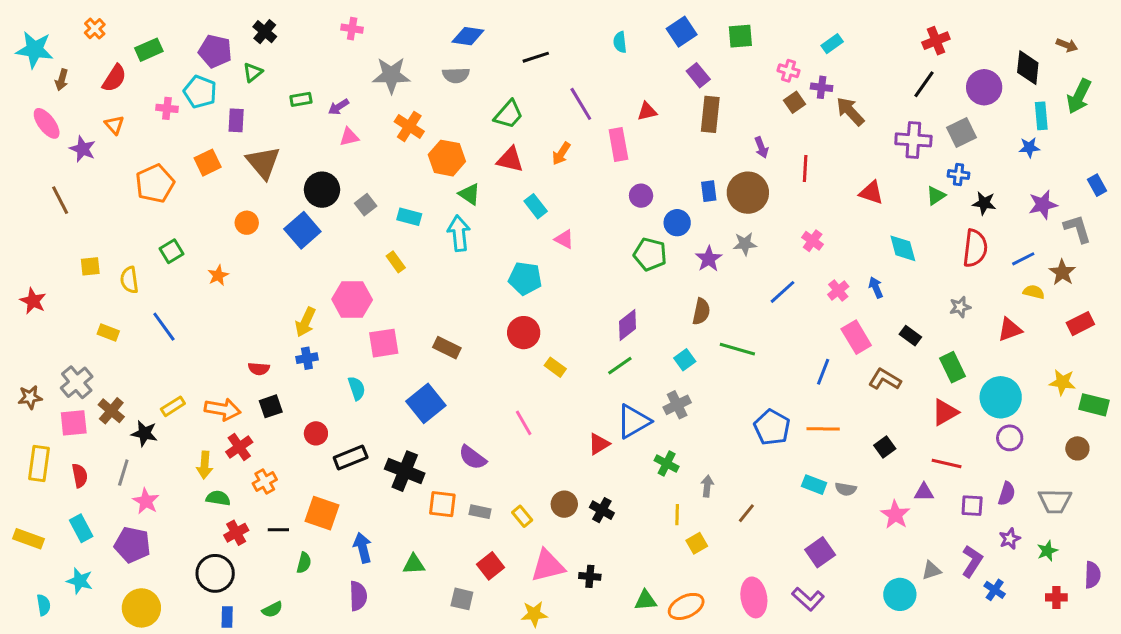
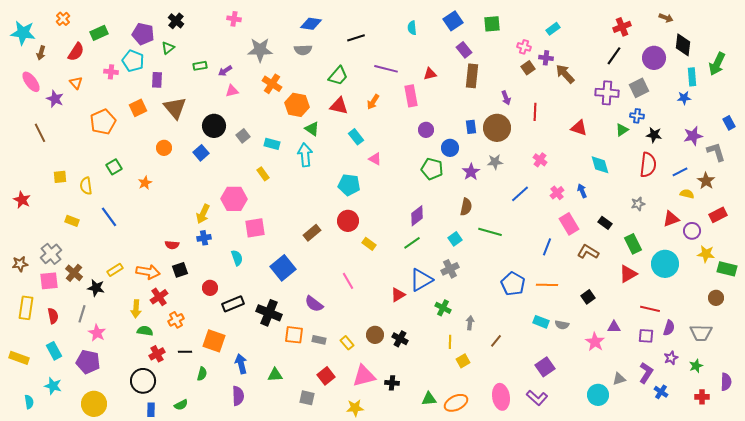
brown arrow: (1067, 45) -> (666, 18), moved
purple line: (581, 104) -> (386, 69), turned -45
blue square: (302, 230) -> (201, 153), size x0.7
brown rectangle: (447, 348) -> (312, 233), moved, turned -66
purple circle: (1010, 438) -> (692, 231), moved
red line: (947, 464) -> (650, 309), moved

